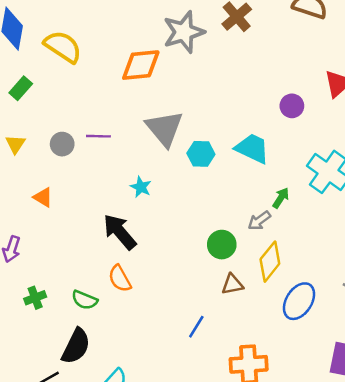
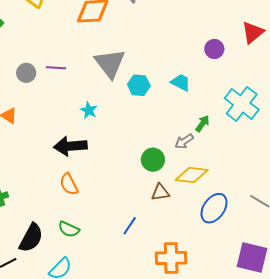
cyan trapezoid: (252, 148) -> (181, 82), size x0.7
black arrow: (120, 232) -> (70, 146), turned -56
yellow diamond: (270, 262) -> (192, 175), turned 56
green semicircle: (85, 300) -> (69, 229), moved

